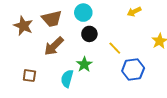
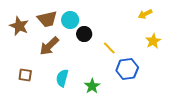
yellow arrow: (134, 12) -> (145, 14), moved
cyan circle: (83, 13) -> (70, 20), moved
green star: (84, 64) -> (92, 86), moved

